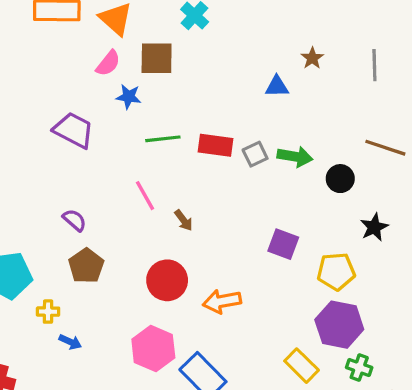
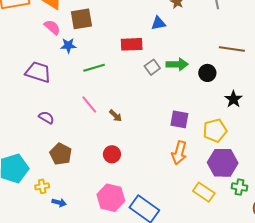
pink semicircle: (108, 63) -> (52, 27), turned -78
red rectangle: (215, 145) -> (132, 44), moved
purple semicircle: (74, 220) -> (46, 117), moved
red circle: (167, 280) -> (112, 154), size x0.7
orange arrow: (222, 301) -> (179, 153), moved, turned -55

